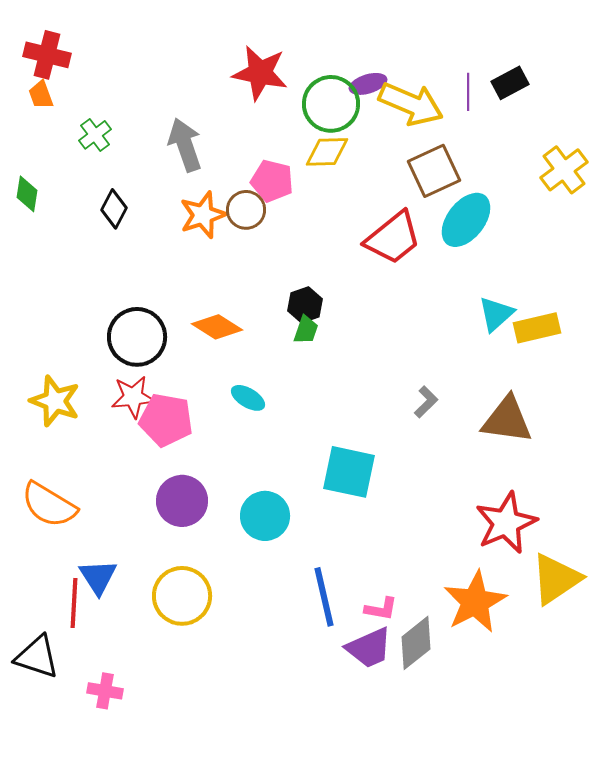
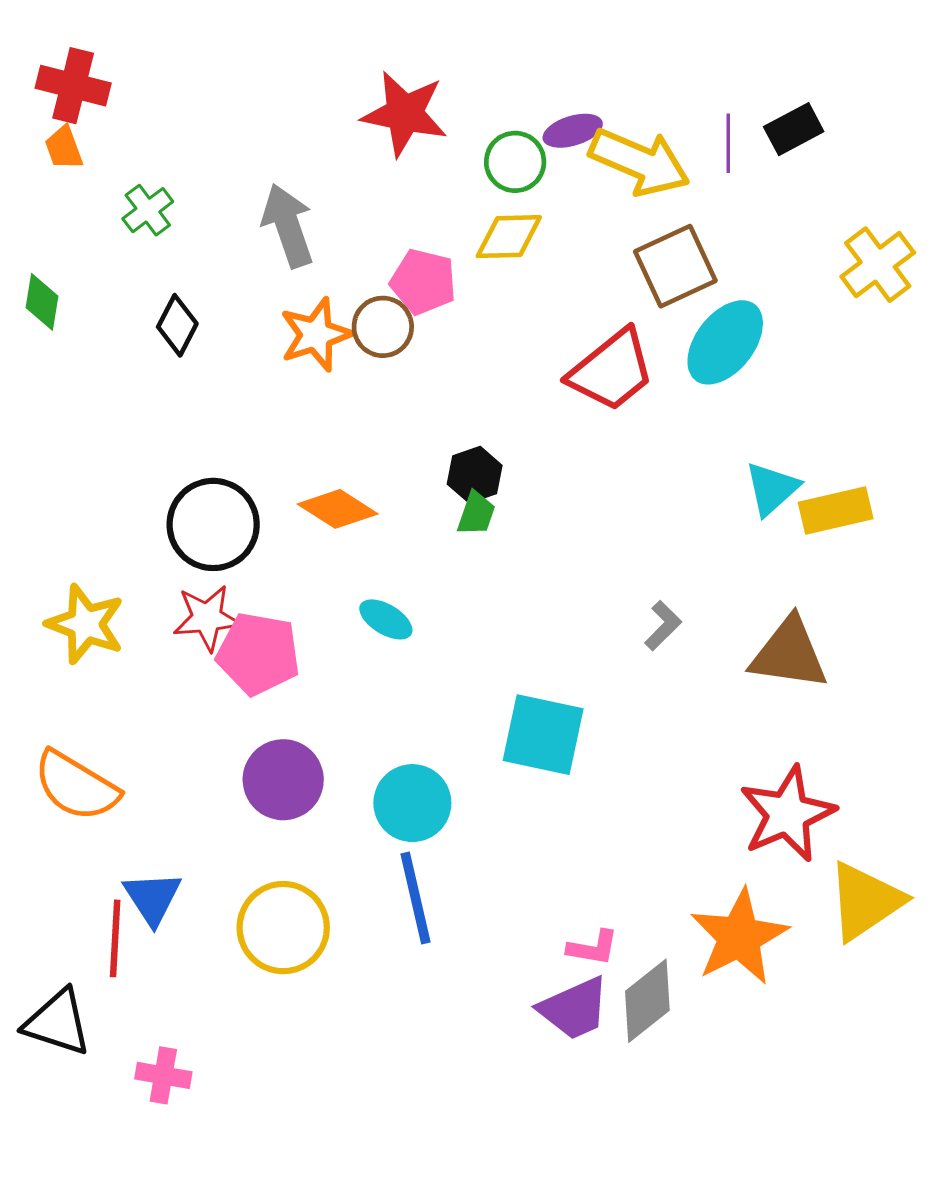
green circle: (331, 104) -> (515, 162), size x0.7
blue line: (324, 597) -> (415, 898), moved

